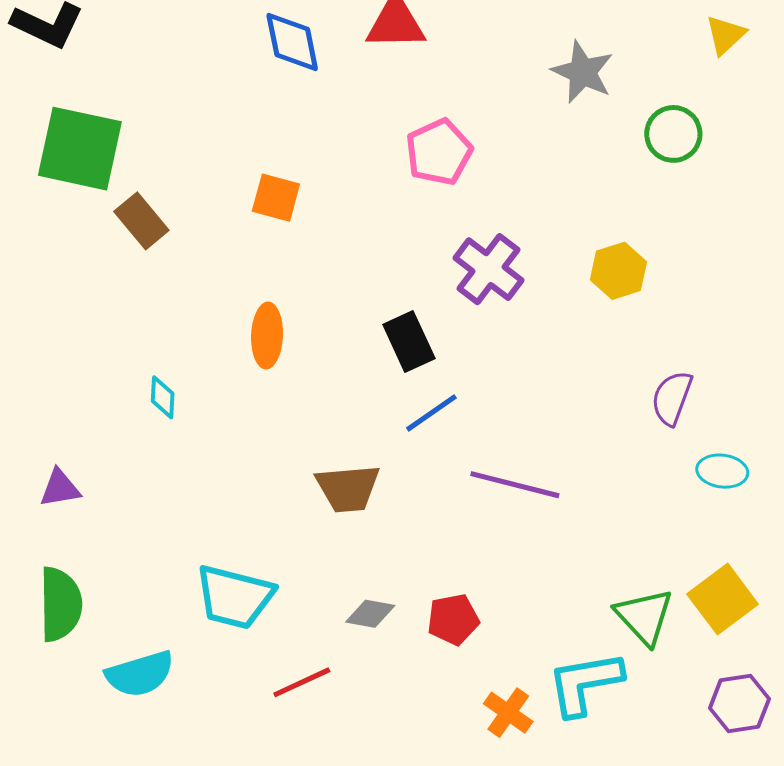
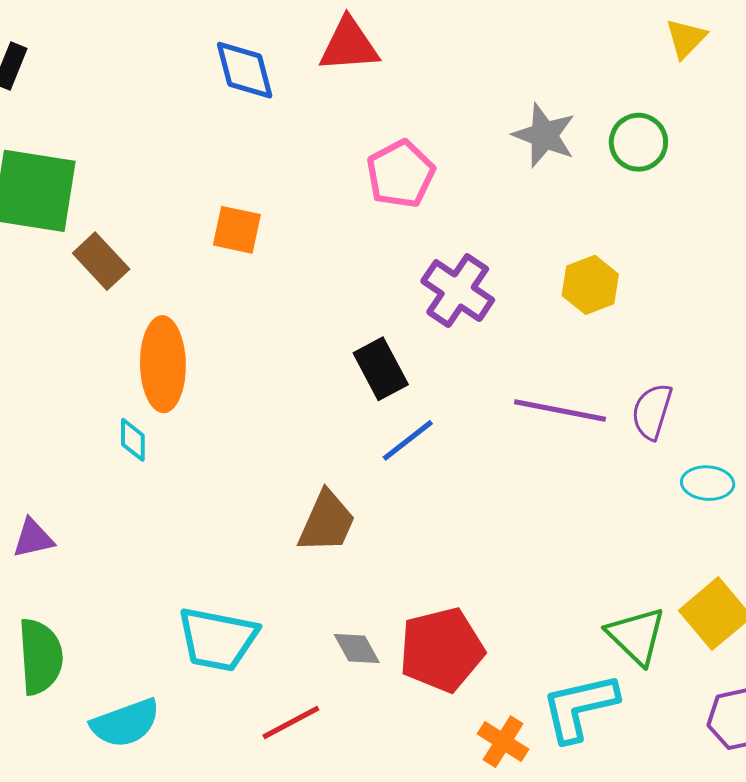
gray star: (583, 72) -> (544, 135), moved
orange ellipse: (267, 336) -> (163, 364), moved, size x1.4
purple line: (515, 485) -> (560, 411), moved
brown trapezoid: (348, 488) -> (327, 522), turned -58
gray diamond: (370, 614) -> (357, 649), turned 54
red pentagon: (453, 619) -> (442, 650), size x1.6

